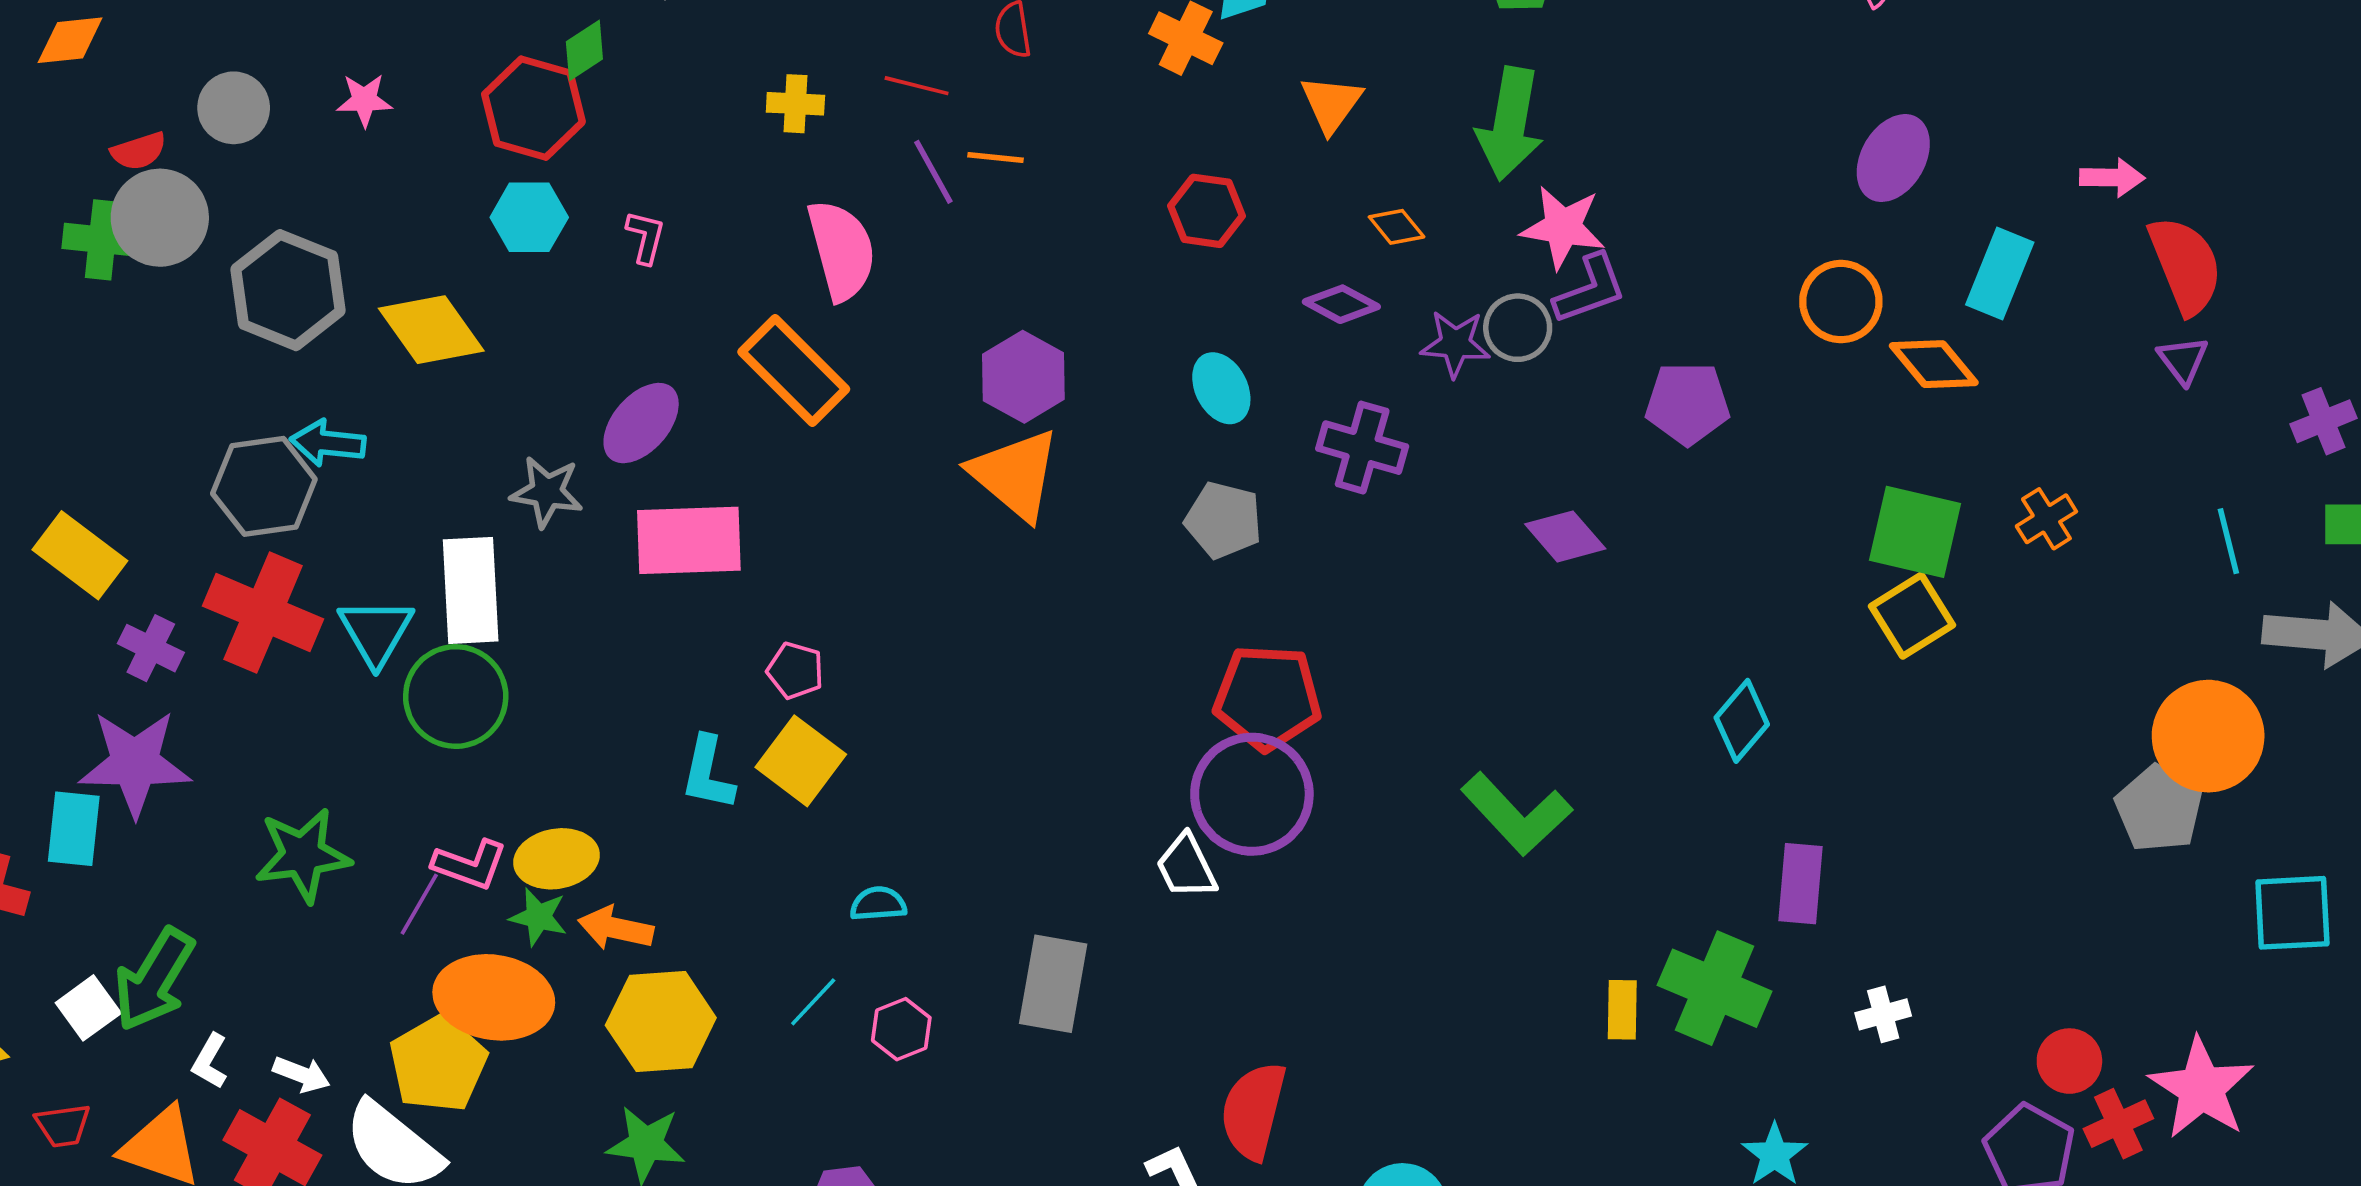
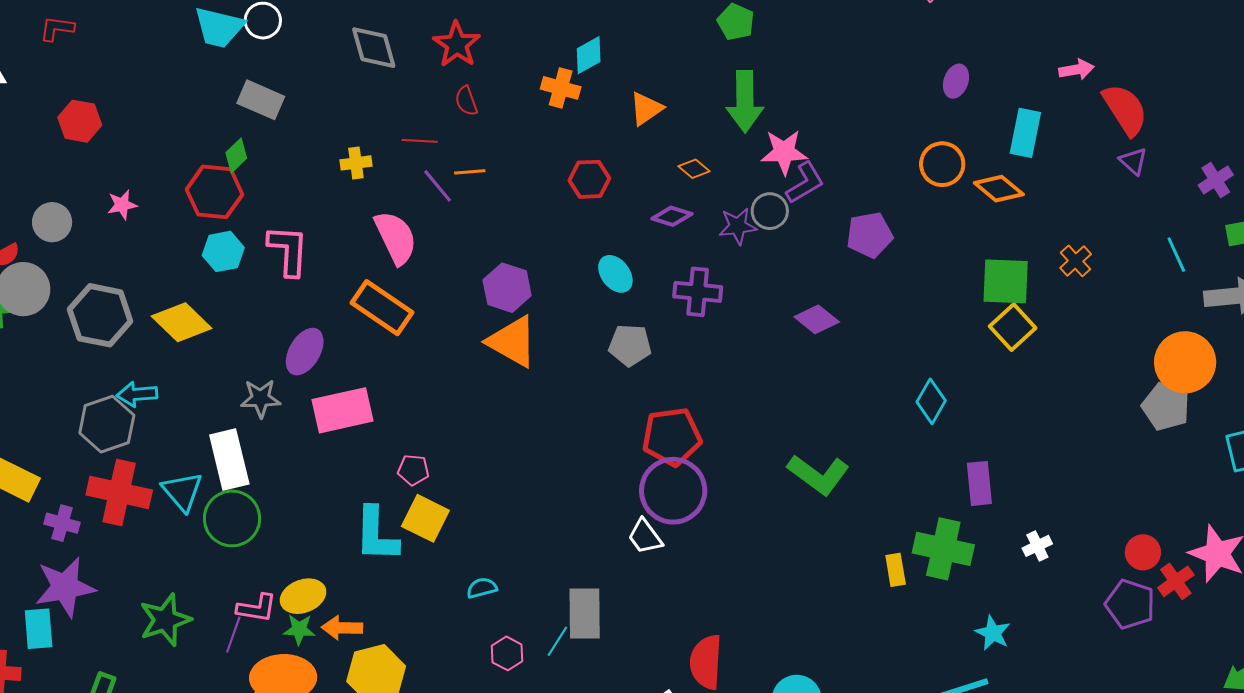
orange triangle: (1331, 104) -> (646, 109), turned 30
purple ellipse: (1893, 158) -> (956, 81), size x0.7
pink L-shape: (646, 237) -> (288, 250), size x1.8
cyan L-shape: (708, 773) -> (376, 534), size x1.4
cyan line: (813, 1002) -> (557, 641), moved

